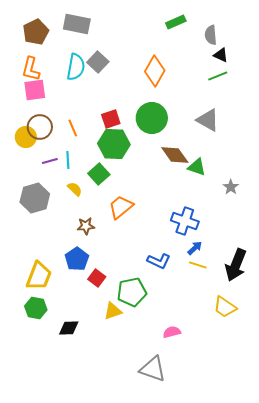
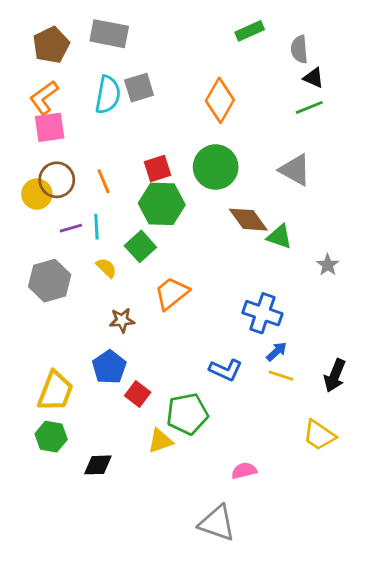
gray square: (98, 62) -> (139, 88), turned 30
orange L-shape: (31, 69) -> (44, 98), turned 40
black arrow: (236, 265) -> (335, 376), size x0.7

